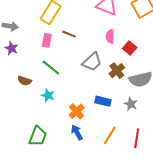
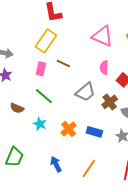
orange cross: (77, 111) -> (69, 129), moved
blue arrow: (77, 132) -> (56, 164), moved
orange line: (110, 135) -> (89, 169), moved
green trapezoid: (38, 136) -> (14, 157), moved

